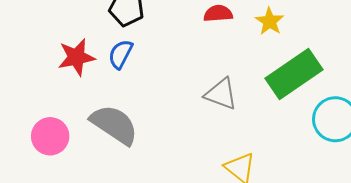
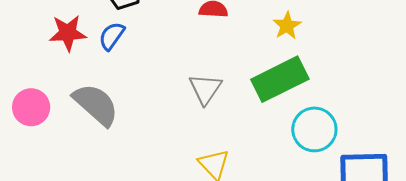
yellow star: (270, 21) -> (287, 26), moved
gray triangle: (221, 94) -> (205, 89), turned 36

